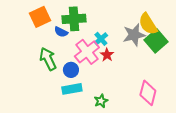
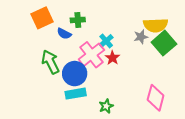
green cross: (74, 19) -> (78, 20), size x0.6
yellow semicircle: (148, 24) -> (156, 25), turned -60
gray star: (134, 35) -> (141, 37), size x0.6
blue circle: (71, 70) -> (75, 74), size x1.5

